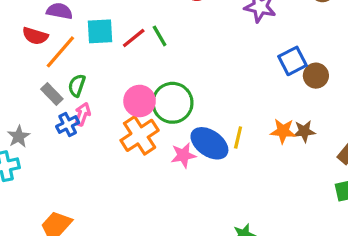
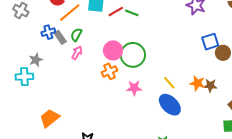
green line: (160, 36) -> (132, 13), turned -48
blue cross: (68, 124) -> (48, 32), moved
orange cross: (140, 135) -> (110, 71), size x0.7
yellow line: (238, 138) -> (169, 83), turned -64
blue ellipse: (209, 143) -> (170, 105), moved

